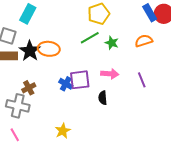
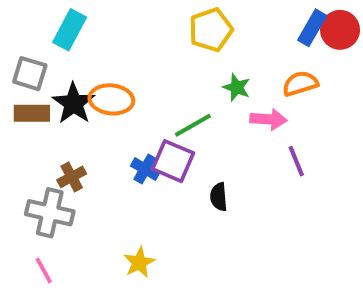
blue rectangle: (150, 13) -> (312, 28), turned 60
green line: (90, 38) -> (193, 125), moved
pink arrow: (110, 74) -> (268, 119), moved
purple square: (80, 80) -> (173, 161), turned 30

